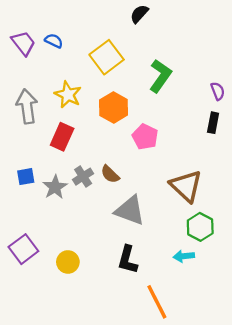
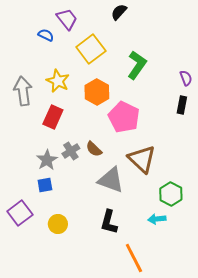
purple trapezoid: (23, 43) -> (67, 19), moved
pink pentagon: (145, 137) -> (124, 117), size x1.4
blue square: (26, 177) -> (45, 185), moved
brown triangle: (186, 186) -> (142, 159), moved

